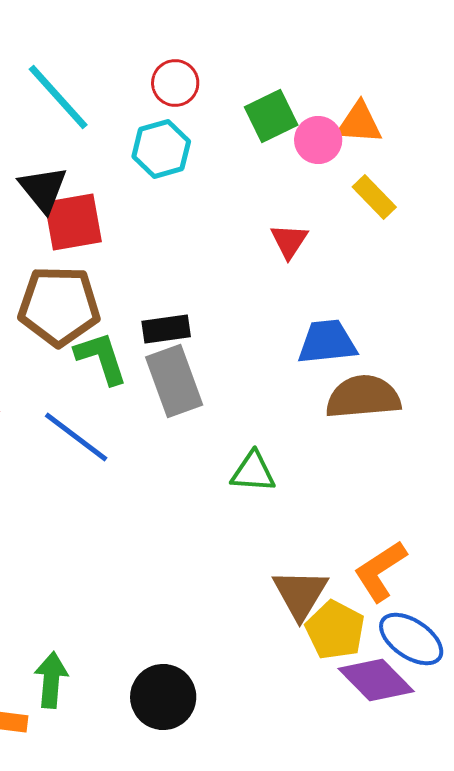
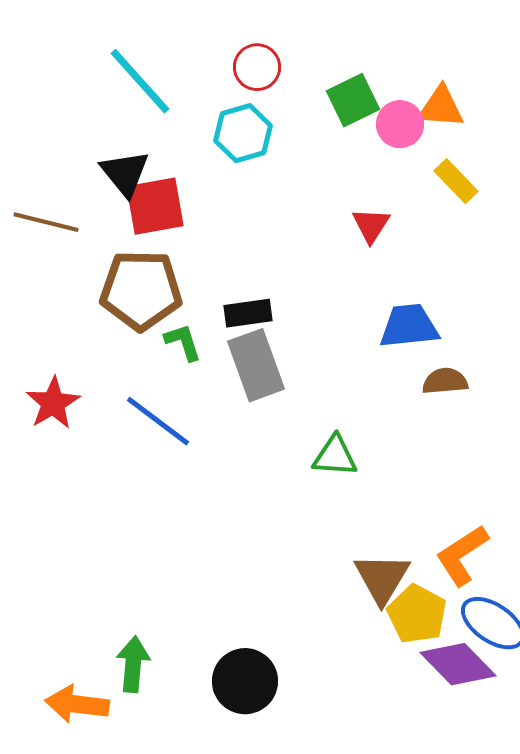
green L-shape: (101, 358) -> (183, 342), size x0.7
brown semicircle: (363, 397) -> (445, 381), size x0.6

